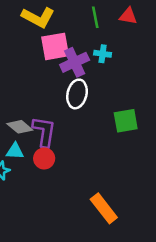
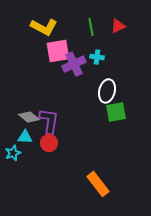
red triangle: (128, 16) -> (118, 26), turned -35
white ellipse: (77, 94) -> (107, 91), moved

